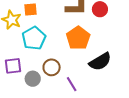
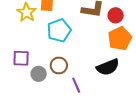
cyan pentagon: (34, 38) -> (59, 30), moved
orange pentagon: (78, 38) -> (120, 39), moved

